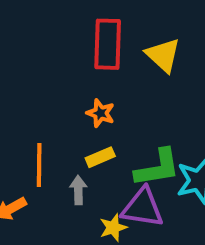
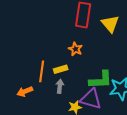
yellow rectangle: (100, 157) -> (61, 69), moved

